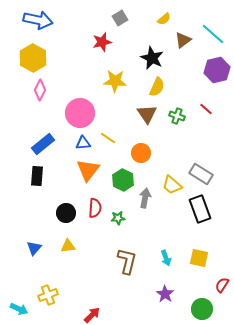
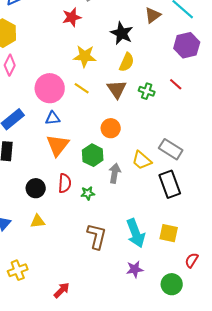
yellow line: (108, 138) -> (82, 88), moved
cyan arrow: (166, 258) -> (136, 233), size x1.8
purple star: (165, 294) -> (135, 269), turned 30

